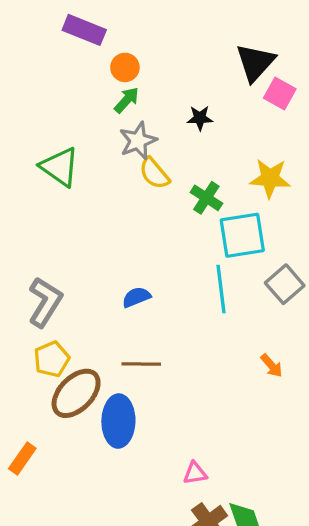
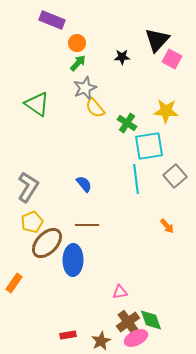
black star: (200, 118) -> (122, 57), moved
blue semicircle: (136, 297) -> (84, 184), turned 72

